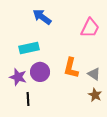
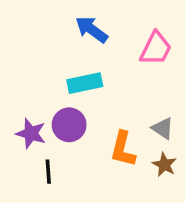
blue arrow: (42, 17) -> (92, 29), moved
cyan rectangle: (29, 48) -> (85, 83), moved
orange L-shape: (71, 68) -> (123, 149), moved

